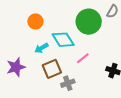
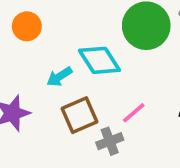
orange circle: (35, 21) -> (27, 26), moved
pink line: (83, 58) -> (134, 113), moved

